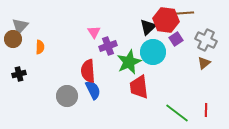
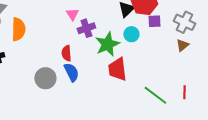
purple square: (176, 39) -> (154, 21), turned 32
orange semicircle: (40, 47) -> (18, 29), size x1.6
cyan circle: (153, 52) -> (131, 34), size x0.6
red semicircle: (88, 71) -> (66, 53), size x0.7

